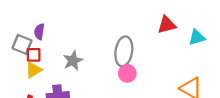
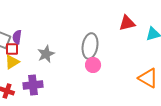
purple semicircle: (39, 32) -> (17, 37), moved

